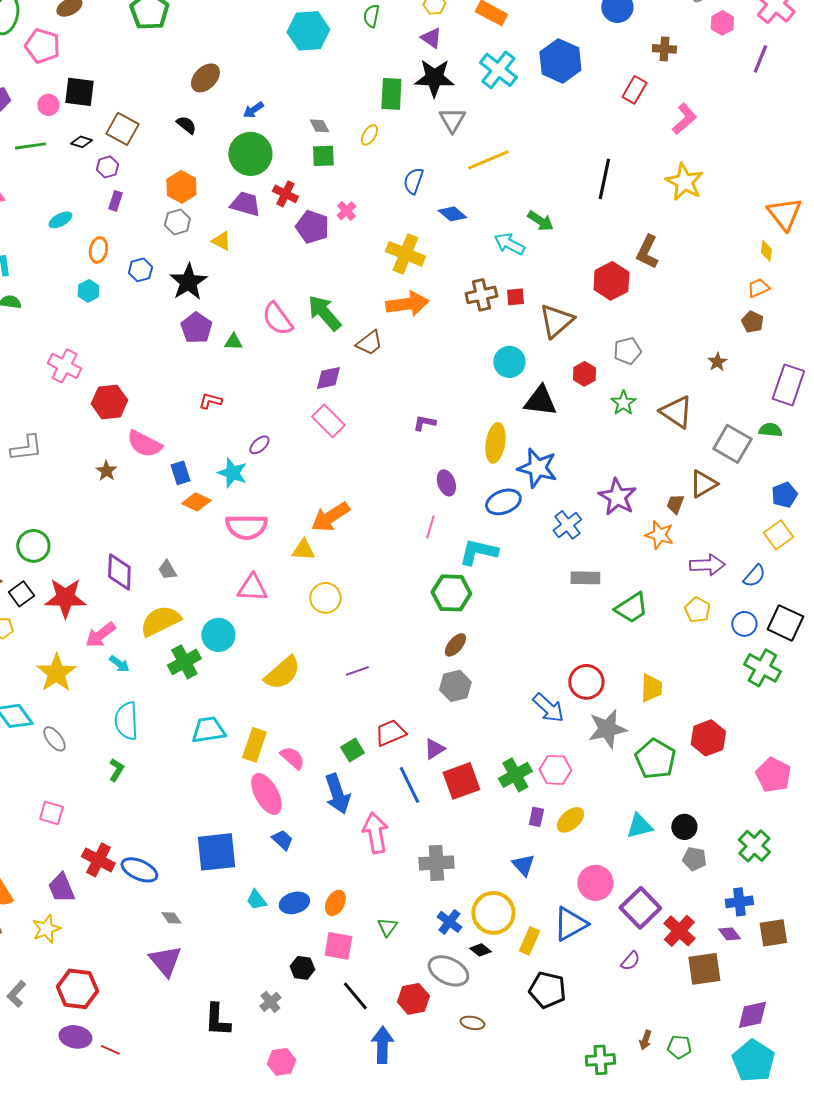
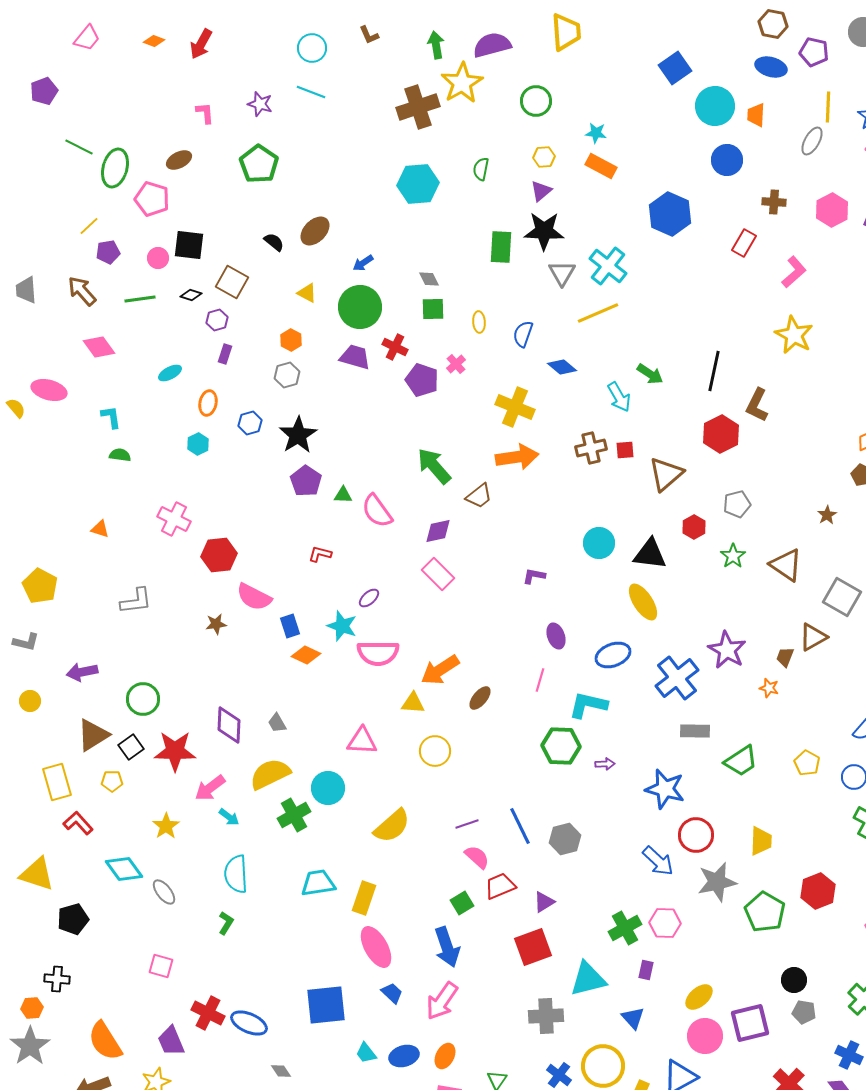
pink hexagon: (722, 23) -> (832, 210), moved, size x1.4
purple triangle: (431, 38) -> (541, 191), turned 45
cyan cross: (498, 70) -> (608, 266), moved
black semicircle: (186, 125) -> (274, 242), moved
yellow ellipse: (369, 135) -> (479, 322), moved, turned -35
black line: (604, 179) -> (714, 371), moved
orange hexagon: (181, 187) -> (291, 340), size x0.7
yellow triangle: (221, 241) -> (307, 293), moved
cyan arrow: (509, 244) -> (619, 397), turned -148
pink semicircle: (277, 319) -> (377, 511), moved
cyan circle: (509, 362) -> (599, 543), moved
yellow ellipse: (495, 443) -> (643, 602), moved, turned -42
blue star: (537, 468) -> (665, 789), moved
brown star: (106, 471) -> (216, 624), turned 30
blue cross: (567, 525) -> (677, 678), size x1.5
pink semicircle: (246, 527) -> (378, 653), moved
orange star: (659, 535) -> (769, 688), size x0.7
purple arrow: (707, 565) -> (605, 764), moved, size x0.6
brown ellipse: (455, 645) -> (480, 698), moved
yellow star: (56, 673) -> (166, 826), size x0.7
pink semicircle: (292, 758) -> (477, 857), moved
red square: (461, 781) -> (533, 947), moved
blue line: (409, 785) -> (520, 826), moved
yellow ellipse: (570, 820) -> (699, 997), moved
cyan triangle: (639, 826) -> (588, 979), moved, size x1.4
pink arrow: (375, 833) -> (442, 1001), moved, turned -135
blue cross: (739, 902) -> (849, 1055), turned 32
purple square: (640, 908) -> (750, 1023), moved, turned 30

